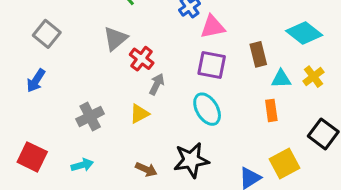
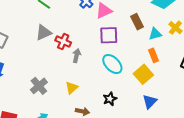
gray triangle: (115, 39) -> (44, 33), turned 30
yellow triangle: (139, 114) -> (72, 88), moved
black star: (191, 160) -> (110, 99), size x0.6
yellow square: (285, 163) -> (143, 74), moved

